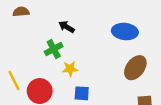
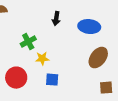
black arrow: (67, 27) -> (56, 19), moved, turned -112

